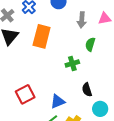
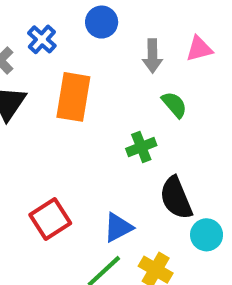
green semicircle: (90, 44) -> (174, 105), turned 128
black semicircle: (87, 90) -> (176, 198), size x1.5

